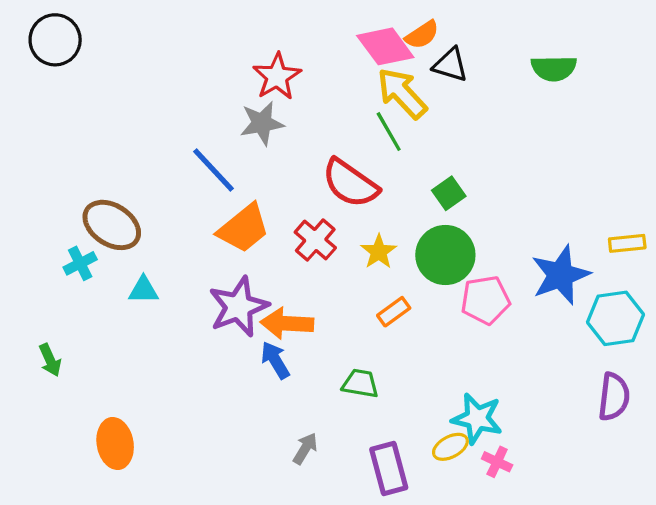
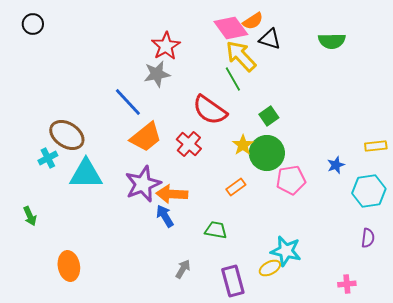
black circle: (55, 40) -> (33, 24), size x0.7
yellow star: (379, 252) -> (243, 145), moved
blue star: (560, 275) -> (336, 165), size x0.5
cyan triangle: (143, 290) -> (86, 174), size x1.8
purple semicircle: (614, 397) -> (368, 238), size x0.7
pink cross: (497, 462) -> (347, 284), moved, turned -30

